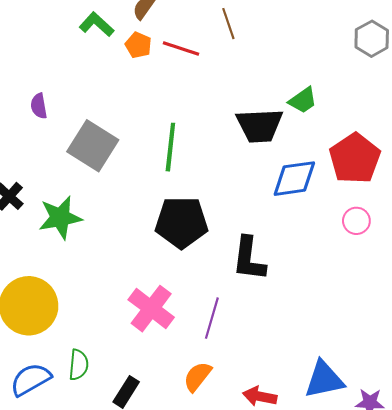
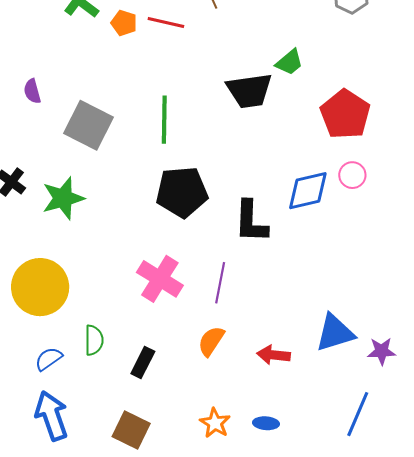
blue diamond: (294, 179) -> (308, 191), moved
blue semicircle: (31, 379) -> (49, 359), size x0.7

